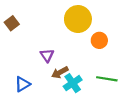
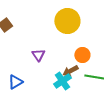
orange circle: (99, 40) -> (82, 55), moved
brown arrow: (60, 72) -> (70, 71), moved

